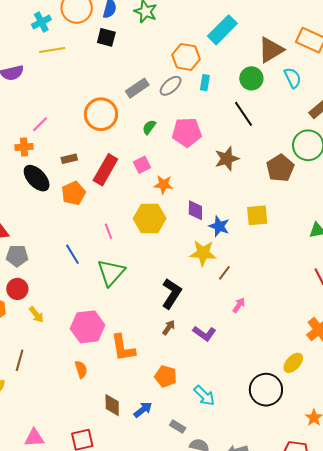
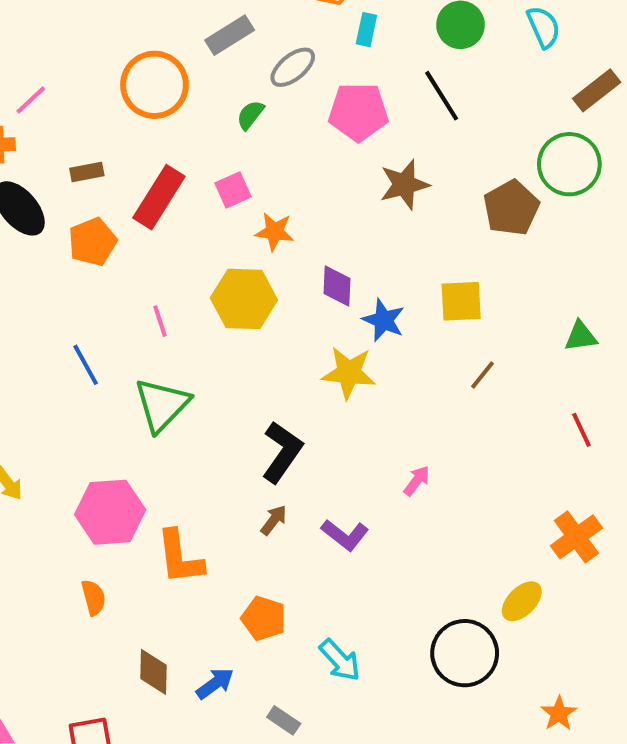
gray ellipse: (171, 86) -> (293, 67), moved
pink pentagon: (187, 132) -> (358, 112), moved
brown line: (224, 273) -> (483, 375), moved

